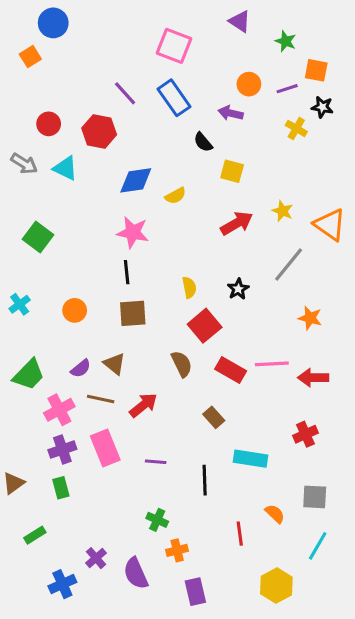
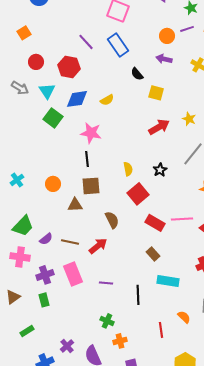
orange square: (30, 57) -> (24, 33), moved
purple line: (287, 89) -> (187, 29), moved
purple arrow: (231, 113) -> (164, 59), moved
cyan triangle: (65, 168) -> (47, 91), turned 30
blue diamond: (136, 180) -> (77, 99), moved
yellow semicircle: (176, 196) -> (107, 100), moved
green square: (38, 237) -> (53, 118), moved
brown triangle: (114, 364) -> (75, 205), moved, turned -42
brown semicircle: (182, 364) -> (112, 220), moved
purple semicircle: (81, 368) -> (46, 239), moved
pink cross: (59, 410) -> (20, 257), moved, turned 36
brown rectangle: (214, 417) -> (153, 254), moved

